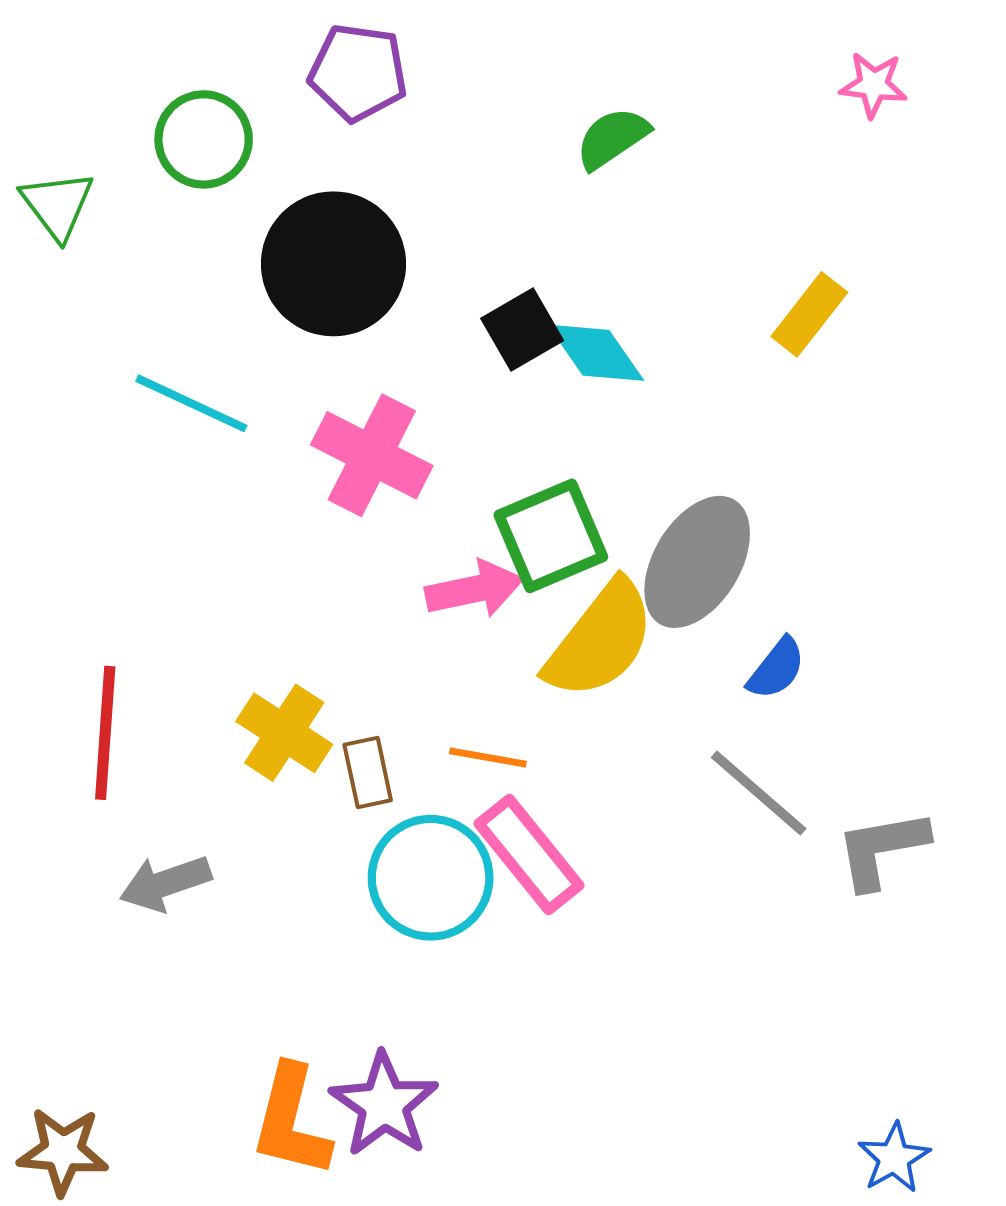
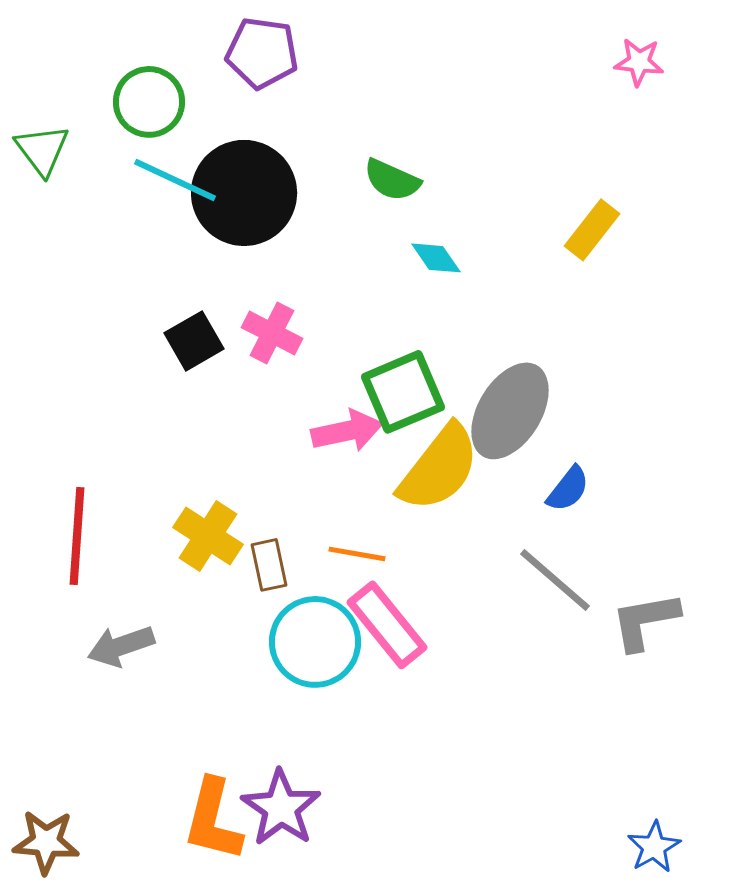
green semicircle: (612, 138) -> (392, 180), moved, turned -122
black square: (522, 329) -> (194, 341), moved
cyan diamond: (596, 353) -> (436, 258), size x0.7
cyan line: (191, 403) -> (175, 180), moved
pink cross: (372, 455) -> (272, 333), size x0.7

